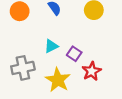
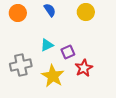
purple square: (74, 54) -> (68, 52), turned 32

